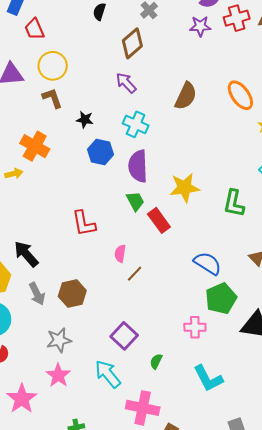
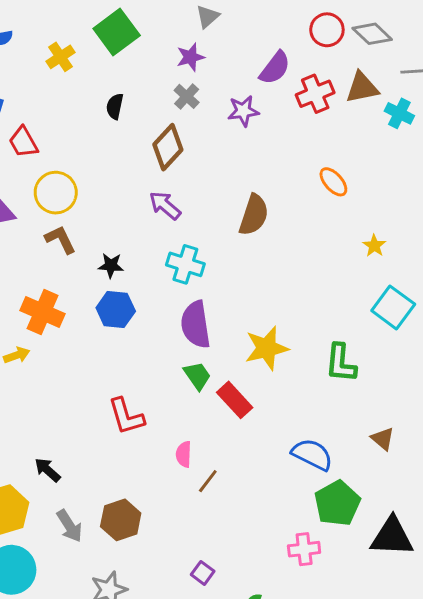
purple star: (200, 26) -> (243, 111), moved
orange ellipse: (240, 95) -> (333, 182), moved, size x0.7
blue hexagon: (101, 152) -> (116, 309), moved
black arrow: (26, 254) -> (47, 470), size x0.7
purple square: (124, 336) -> (203, 573), size x0.6

